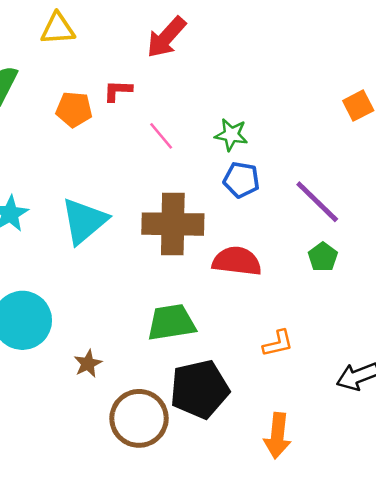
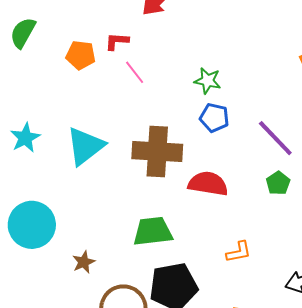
pink line: (161, 136) -> (135, 72), moved

